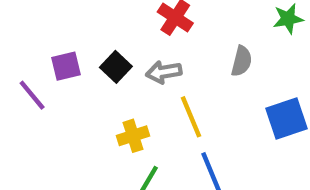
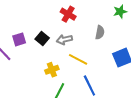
yellow line: (191, 117) -> (78, 59), turned -36

